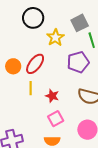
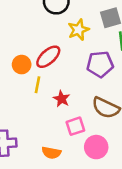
orange circle: (13, 66) -> (22, 65), moved
pink square: (56, 119) -> (75, 126), moved

